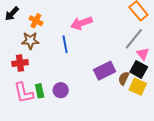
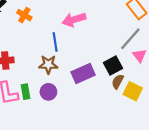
brown star: (30, 41) -> (48, 64), moved
black square: (139, 69) -> (113, 66), moved, turned 30
purple rectangle: (105, 71) -> (83, 74), moved

